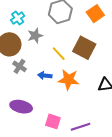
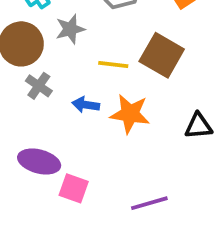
yellow line: (59, 54) -> (113, 65), turned -42
pink square: (53, 121) -> (74, 188), moved

